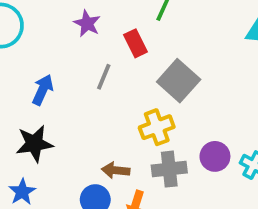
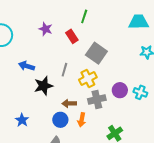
gray line: (104, 77) -> (64, 70), moved
blue arrow: (43, 90) -> (27, 66), turned -91
black star: (34, 144) -> (43, 86), moved

